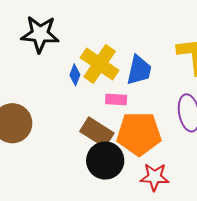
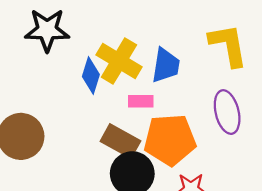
blue diamond: (75, 75) -> (91, 75), size x1.4

